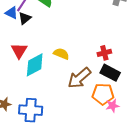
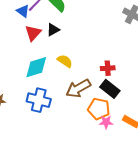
black triangle: (25, 18) -> (53, 30), moved
red triangle: (19, 51) -> (33, 33), moved
blue cross: (31, 110) -> (39, 100), moved

